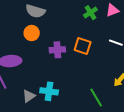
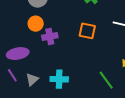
purple cross: (57, 50) -> (50, 37), moved
gray triangle: (29, 96) -> (32, 79), moved

